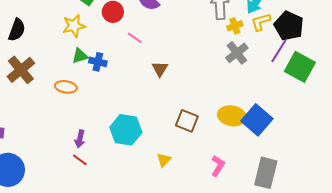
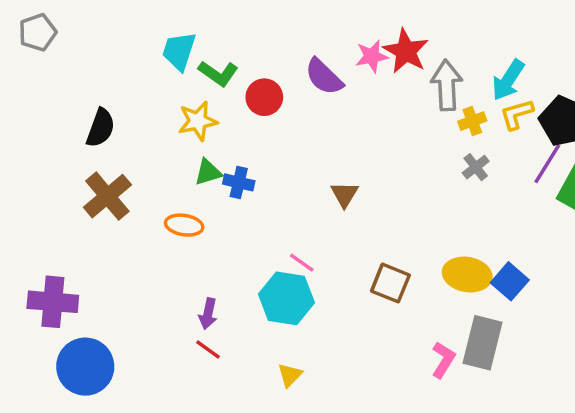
pink line: (135, 38) -> (302, 263), moved
gray cross: (237, 53) -> (476, 167), size x0.7
blue square: (257, 120) -> (510, 281), size x0.7
yellow triangle: (164, 160) -> (290, 375), moved
gray rectangle: (266, 173) -> (483, 343), moved

